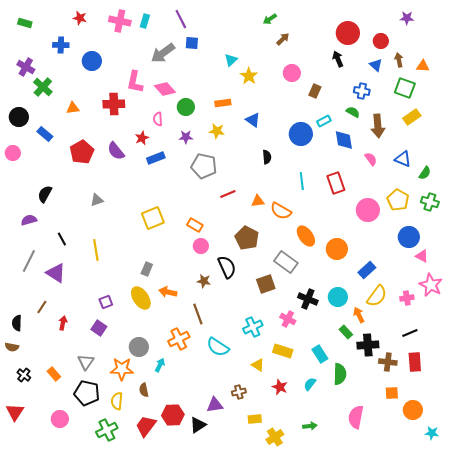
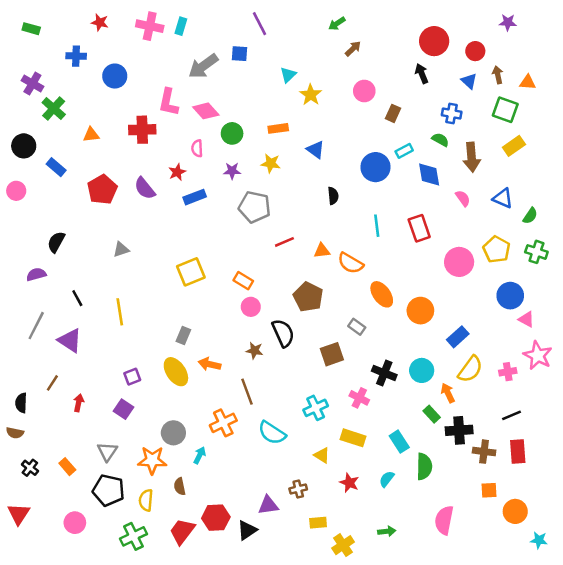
purple line: (181, 19) -> (259, 24), moved
gray rectangle: (286, 262) -> (357, 327), size x0.6

